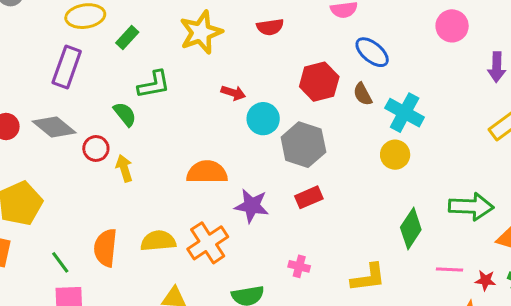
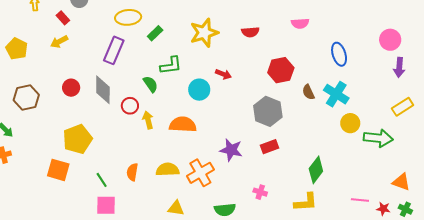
pink circle: (452, 26) -> (390, 40), moved
blue ellipse: (372, 52) -> (339, 54), moved, turned 30
brown semicircle: (363, 94) -> (308, 92), moved
cyan circle: (263, 119) -> (199, 90), moved
gray diamond: (54, 127) -> (103, 90), turned 48
yellow circle: (395, 155) -> (350, 123), moved
orange semicircle: (207, 172) -> (183, 124), moved
green arrow: (471, 207) -> (378, 138), moved
green diamond: (411, 228) -> (316, 170), moved
orange semicircle: (105, 248) -> (132, 172), size x0.7

